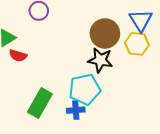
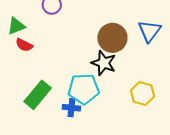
yellow hexagon: (137, 44) -> (142, 94), moved

